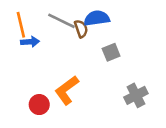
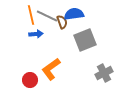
orange line: (21, 25) -> (31, 15), moved
blue arrow: (30, 42) -> (36, 34), moved
gray square: (111, 52) -> (85, 40), size x1.6

